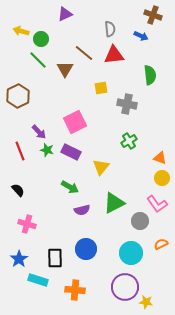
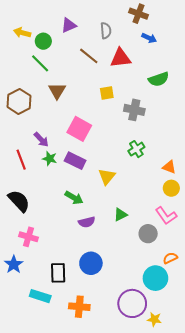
purple triangle: (65, 14) -> (69, 25), moved
brown cross: (153, 15) -> (139, 14), moved
gray semicircle: (110, 29) -> (106, 31), moved
brown triangle: (65, 69) -> (57, 91), moved
green semicircle: (150, 75) -> (159, 79), turned 78
pink square: (75, 122) -> (79, 129), turned -35
black semicircle: (18, 190) -> (19, 201), size x1.6
green triangle: (114, 203) -> (121, 215), size x0.6
cyan circle: (131, 253) -> (155, 278), moved
blue star: (19, 259) -> (14, 264), moved

